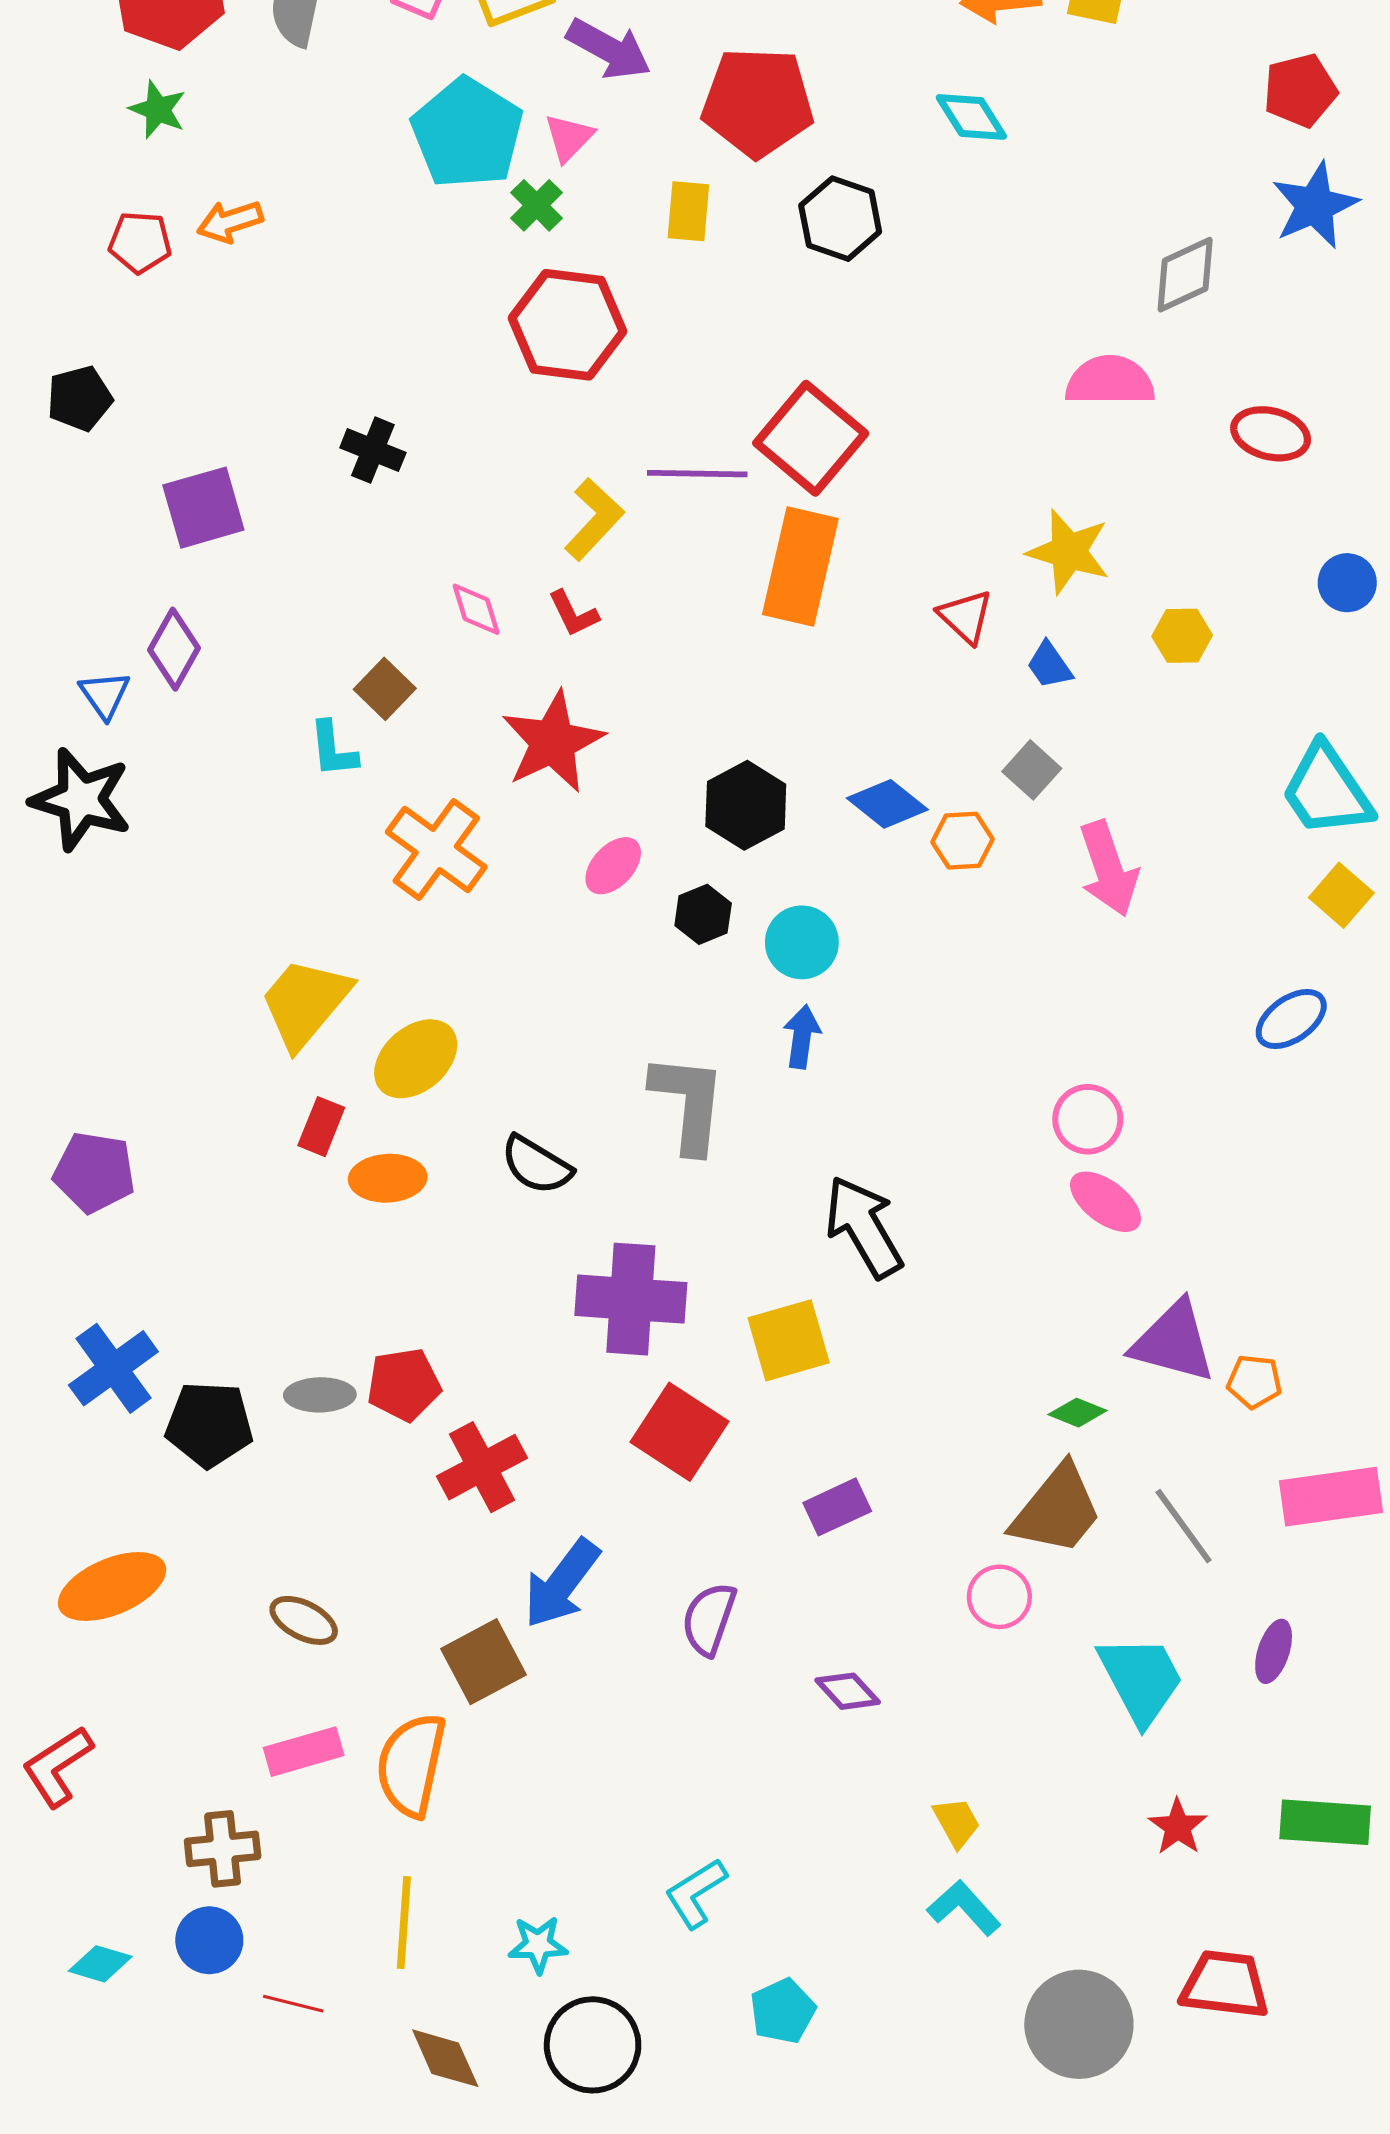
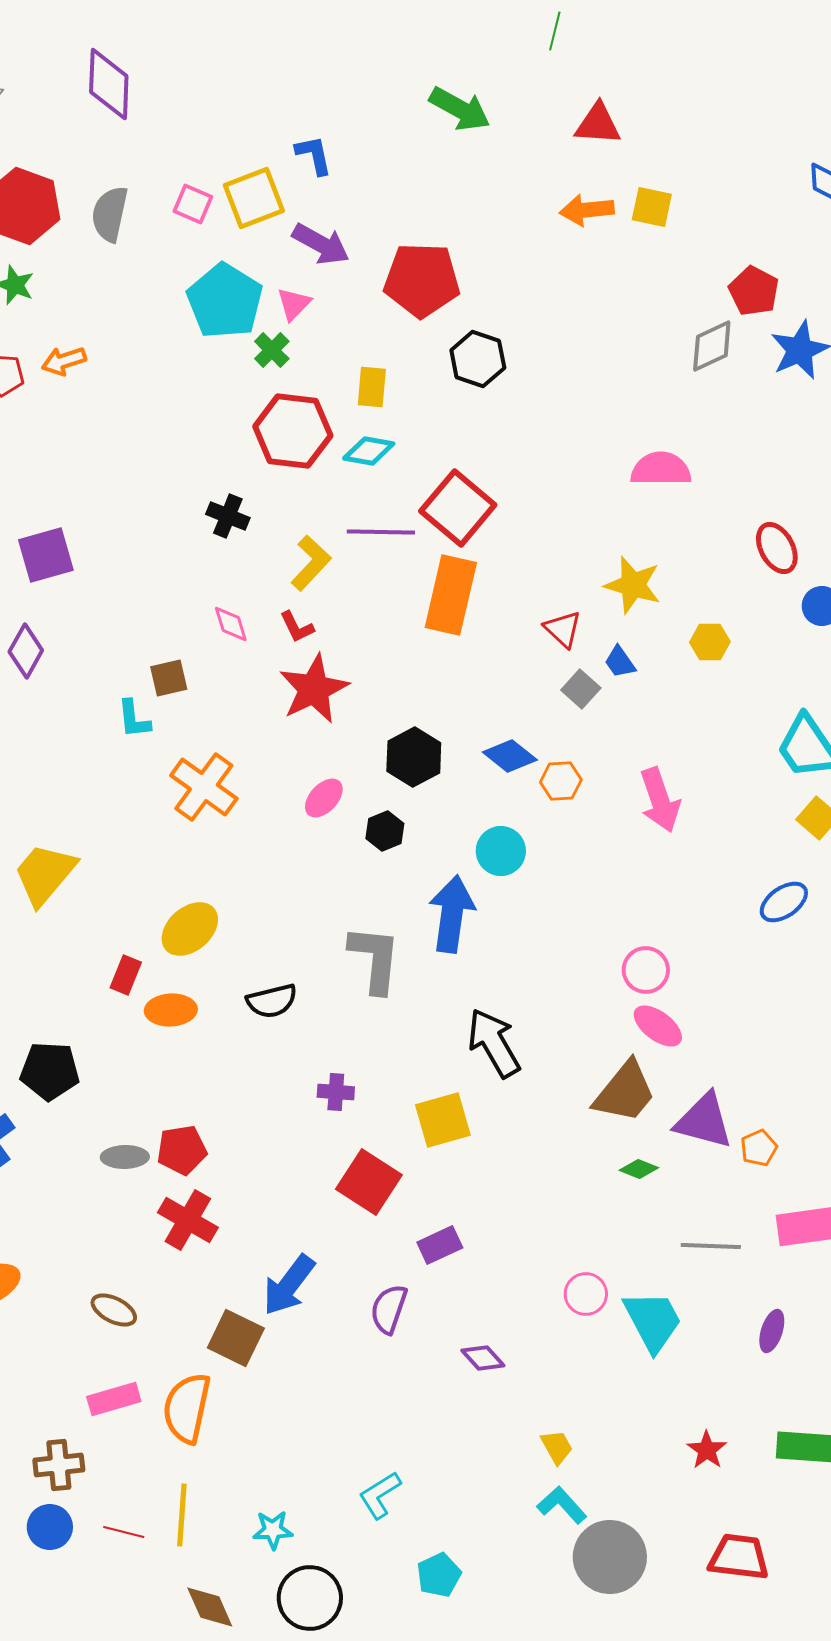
red pentagon: (1300, 90) -> (754, 291), moved, turned -30
cyan diamond: (971, 117) -> (369, 451), moved, turned -48
yellow rectangle: (688, 211) -> (372, 387), moved
gray diamond: (1185, 275) -> (712, 346), moved
red ellipse: (1271, 434) -> (777, 548), moved, turned 48
black cross: (373, 450) -> (228, 516), moved
brown square: (385, 689) -> (169, 678), turned 33
red star: (553, 742) -> (314, 689), moved
gray square: (1032, 770) -> (581, 689), moved
cyan circle: (802, 942) -> (501, 851), moved
yellow trapezoid: (305, 1003) -> (45, 874), moved
blue arrow: (802, 1037) -> (452, 914), size x1.8
black semicircle: (537, 1165) -> (272, 1001), turned -45
purple cross: (631, 1299) -> (336, 1092), size x0.5
orange pentagon: (1254, 1382) -> (759, 1148), turned -30
black pentagon: (209, 1424) -> (50, 1071), moved
red cross: (482, 1467) -> (188, 1220), moved, turned -32
purple rectangle: (837, 1507) -> (440, 1245), moved
brown trapezoid: (1057, 1510) -> (625, 1092), moved
gray line: (1184, 1526) -> (711, 1246), turned -52
brown square: (483, 1662) -> (236, 1338), turned -36
cyan trapezoid: (1141, 1679) -> (653, 1321), moved
red line: (293, 2004) -> (124, 1532), moved
gray circle: (1079, 2024) -> (610, 1557), moved

